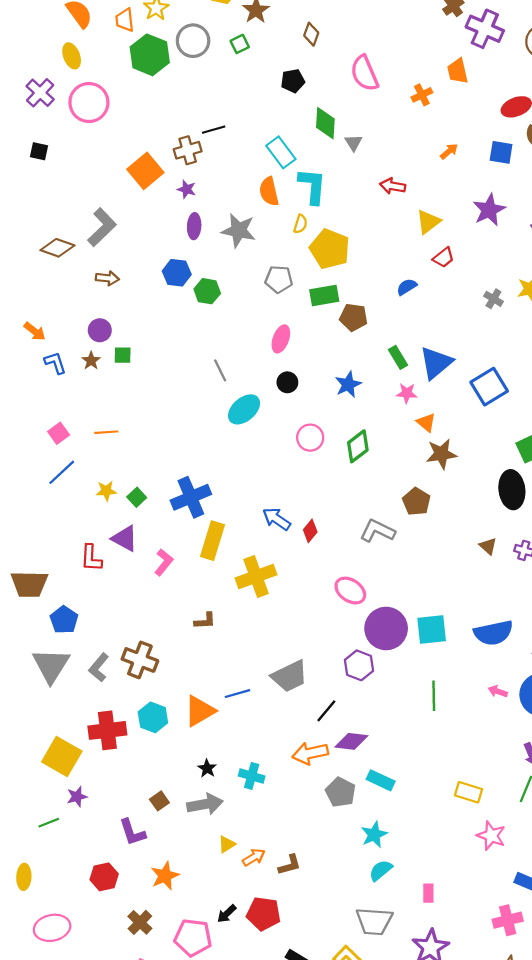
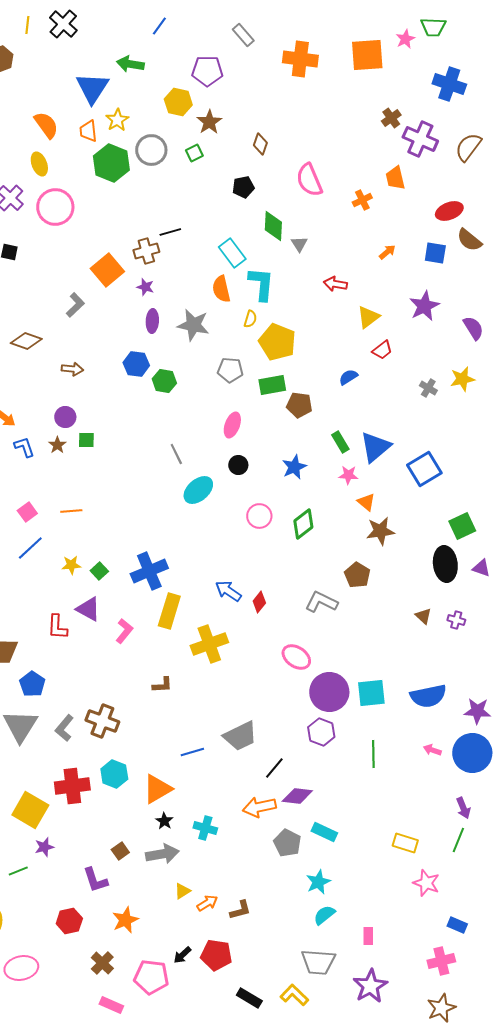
gray L-shape: (102, 227) -> (75, 305), moved, size x0.7
purple hexagon: (359, 665) -> (321, 732), moved
orange triangle: (200, 711) -> (157, 789), moved

